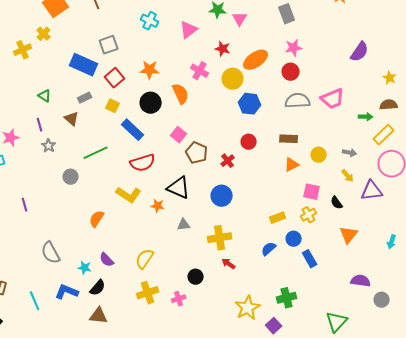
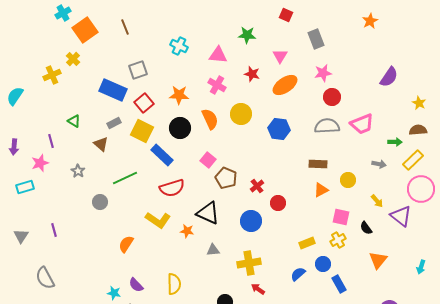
pink triangle: (240, 19) -> (280, 56), moved
pink triangle: (189, 30) -> (218, 55), turned 42
pink cross: (200, 71) -> (217, 85), moved
red circle: (291, 72) -> (332, 97), moved
yellow circle: (233, 79) -> (241, 114), moved
yellow square: (113, 106) -> (142, 131), size x1.6
purple line: (40, 125) -> (51, 141), moved
red circle: (249, 142) -> (278, 203), moved
gray arrow: (350, 153) -> (379, 164), moved
purple triangle: (372, 191) -> (401, 216), turned 45
gray semicircle: (51, 253) -> (45, 278), moved
yellow semicircle: (145, 259) -> (174, 284), turned 145

